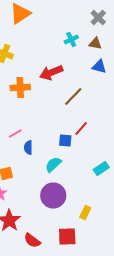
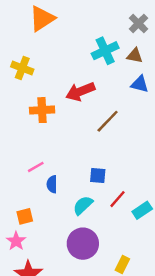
cyan cross: (71, 40) -> (105, 51), size x1.5
red line: (81, 128) -> (117, 199), moved

